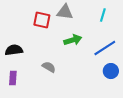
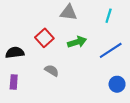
red square: (42, 20) -> (44, 38), moved, turned 36
blue circle: (111, 71) -> (117, 84), moved

